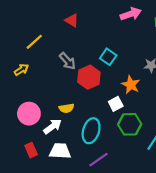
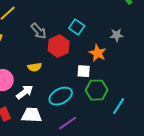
white square: (116, 104) -> (84, 71), turned 32
yellow semicircle: (66, 108) -> (35, 67), moved
cyan ellipse: (91, 131) -> (61, 96), turned 45

